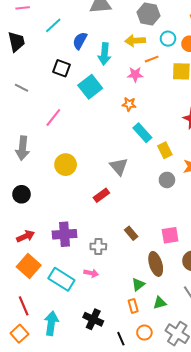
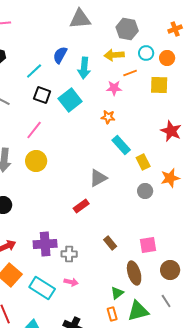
cyan line: (53, 25) -> (34, 71), moved
black square: (61, 68) -> (42, 95), moved
yellow circle: (66, 165) -> (36, 161), moved
gray triangle: (119, 167) -> (98, 178), turned 42
gray cross: (98, 247) -> (69, 254), moved
green triangle: (160, 303) -> (138, 311), size x1.6

